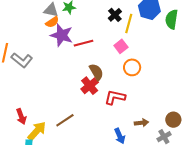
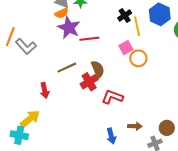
yellow line: (129, 24) -> (137, 26), turned -36
orange circle: (132, 67) -> (138, 58), moved
red arrow: (21, 116) -> (45, 90), moved
brown line: (65, 120) -> (67, 68), moved

